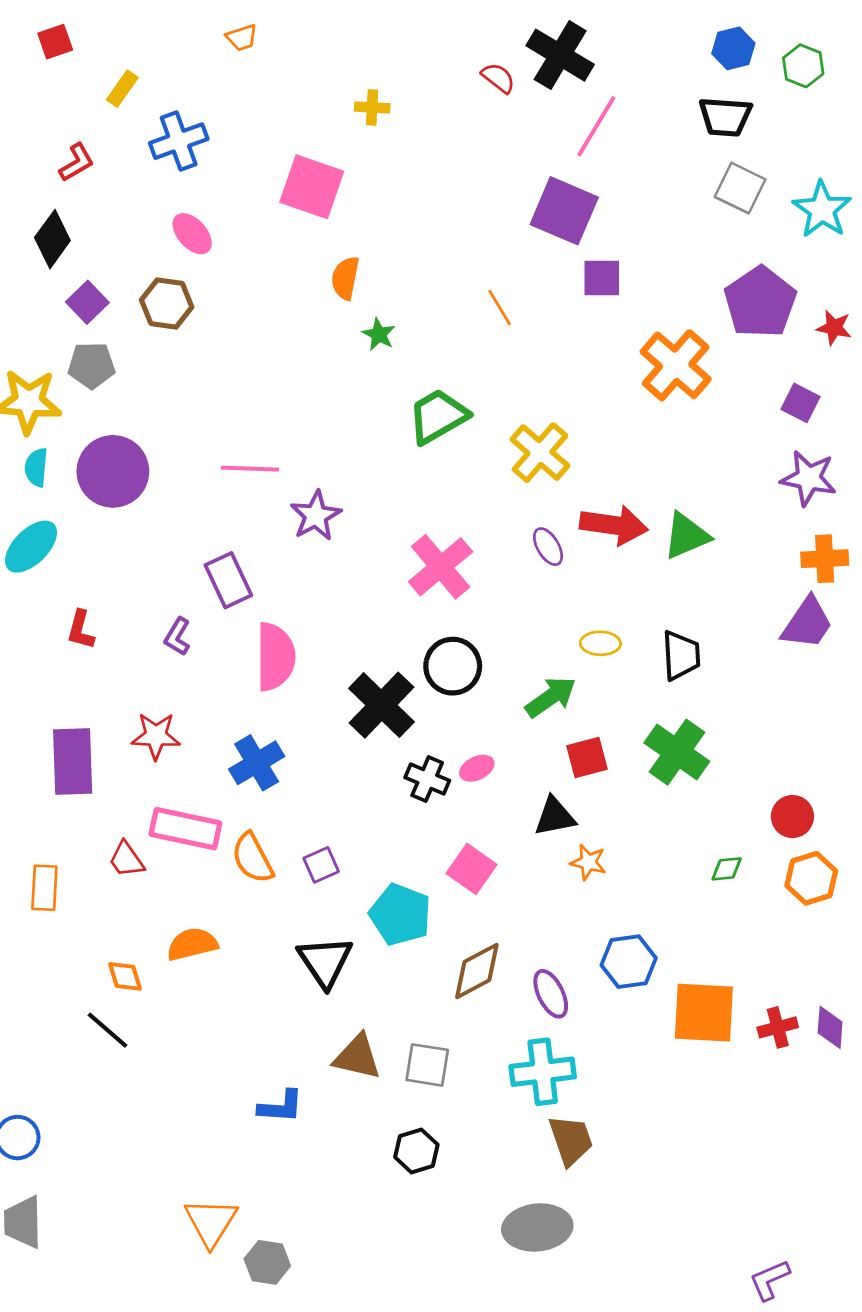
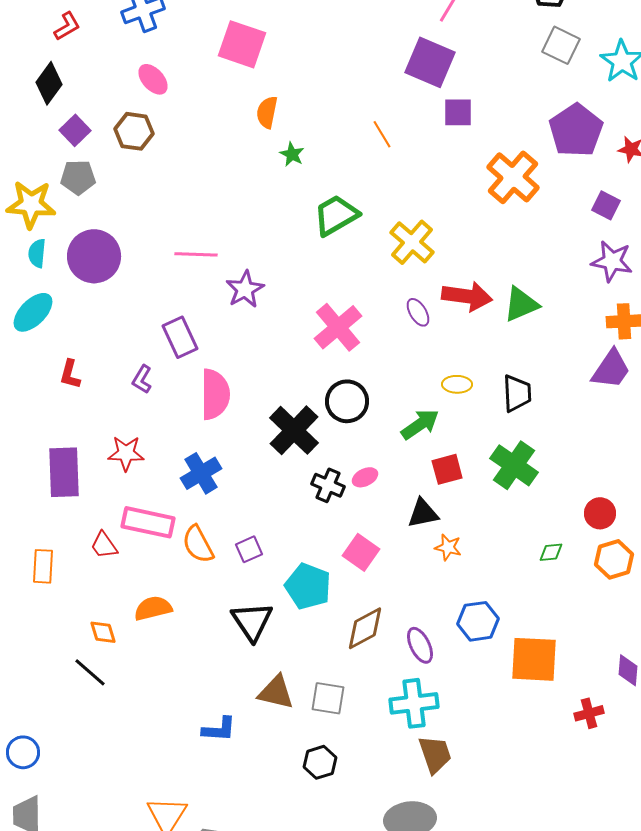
red cross: (778, 1027) -> (589, 713), moved

